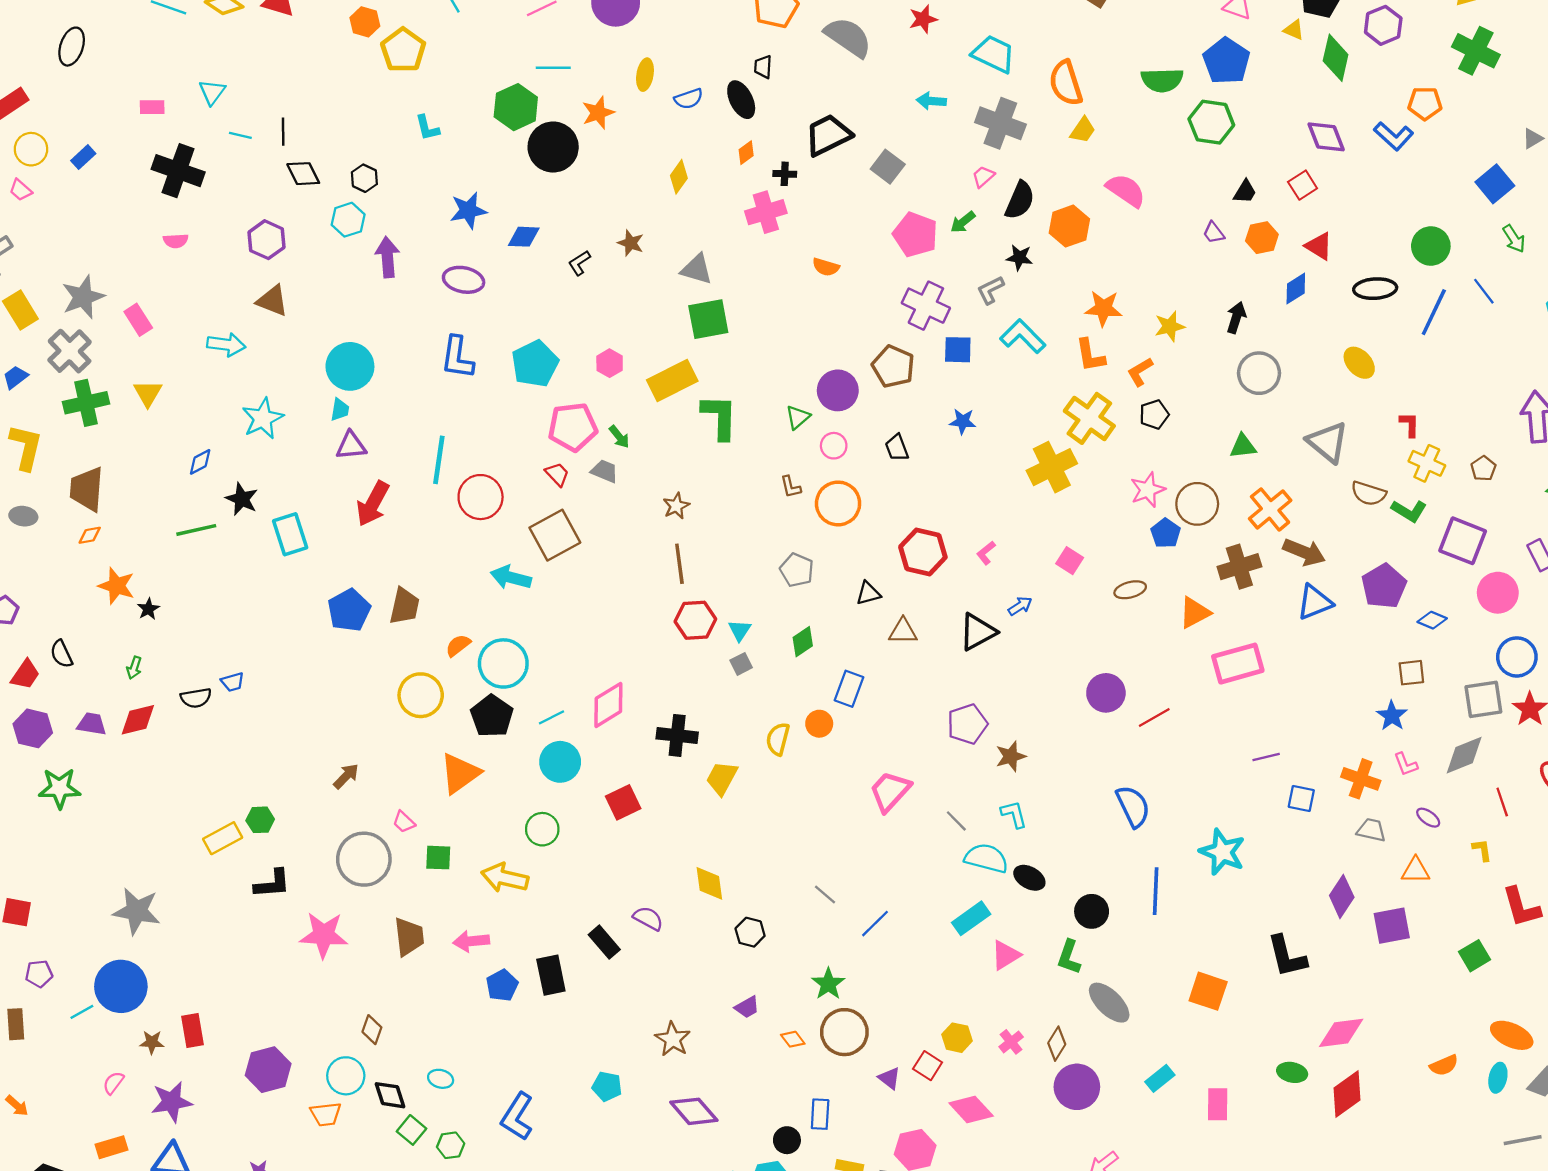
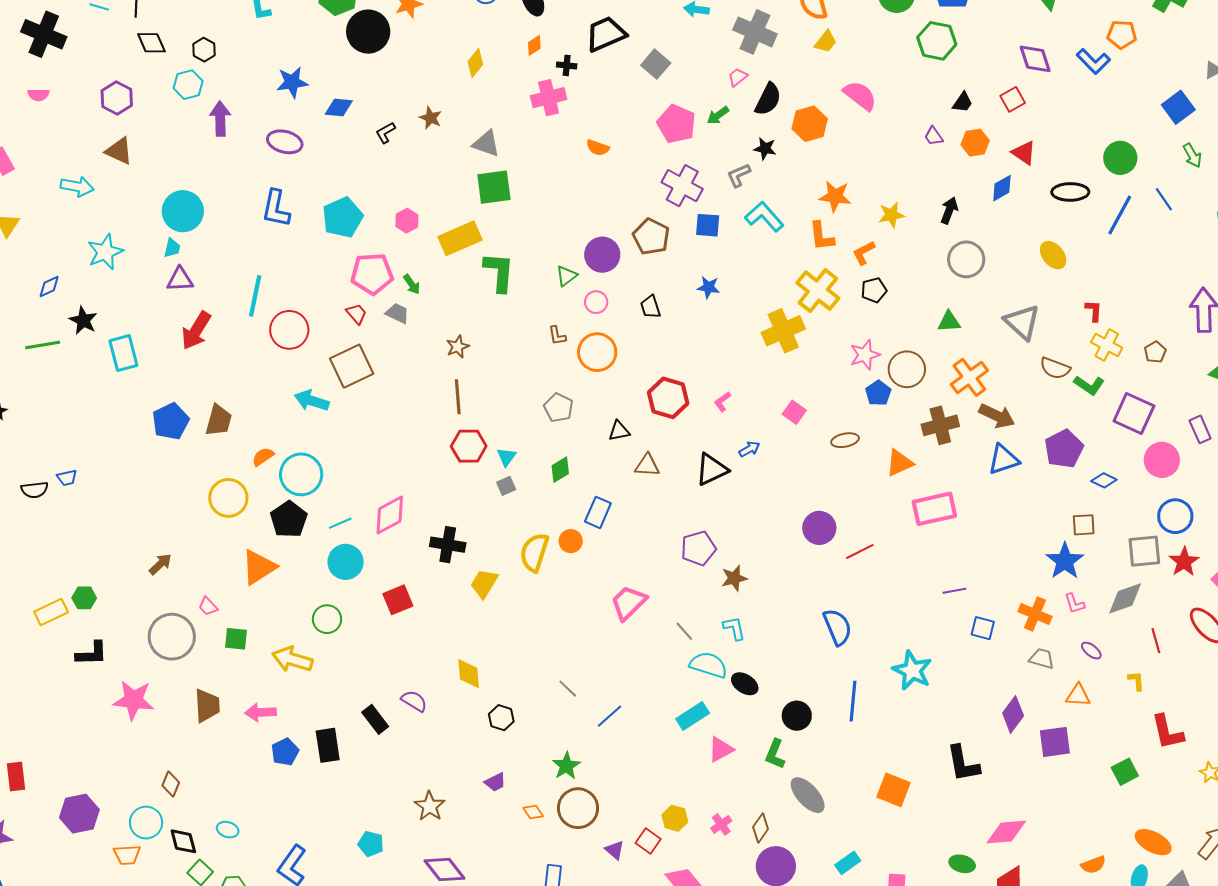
blue star: (1392, 716) -> (1065, 561), size x1.4
yellow semicircle: (778, 739) -> (534, 552), size x1.4

